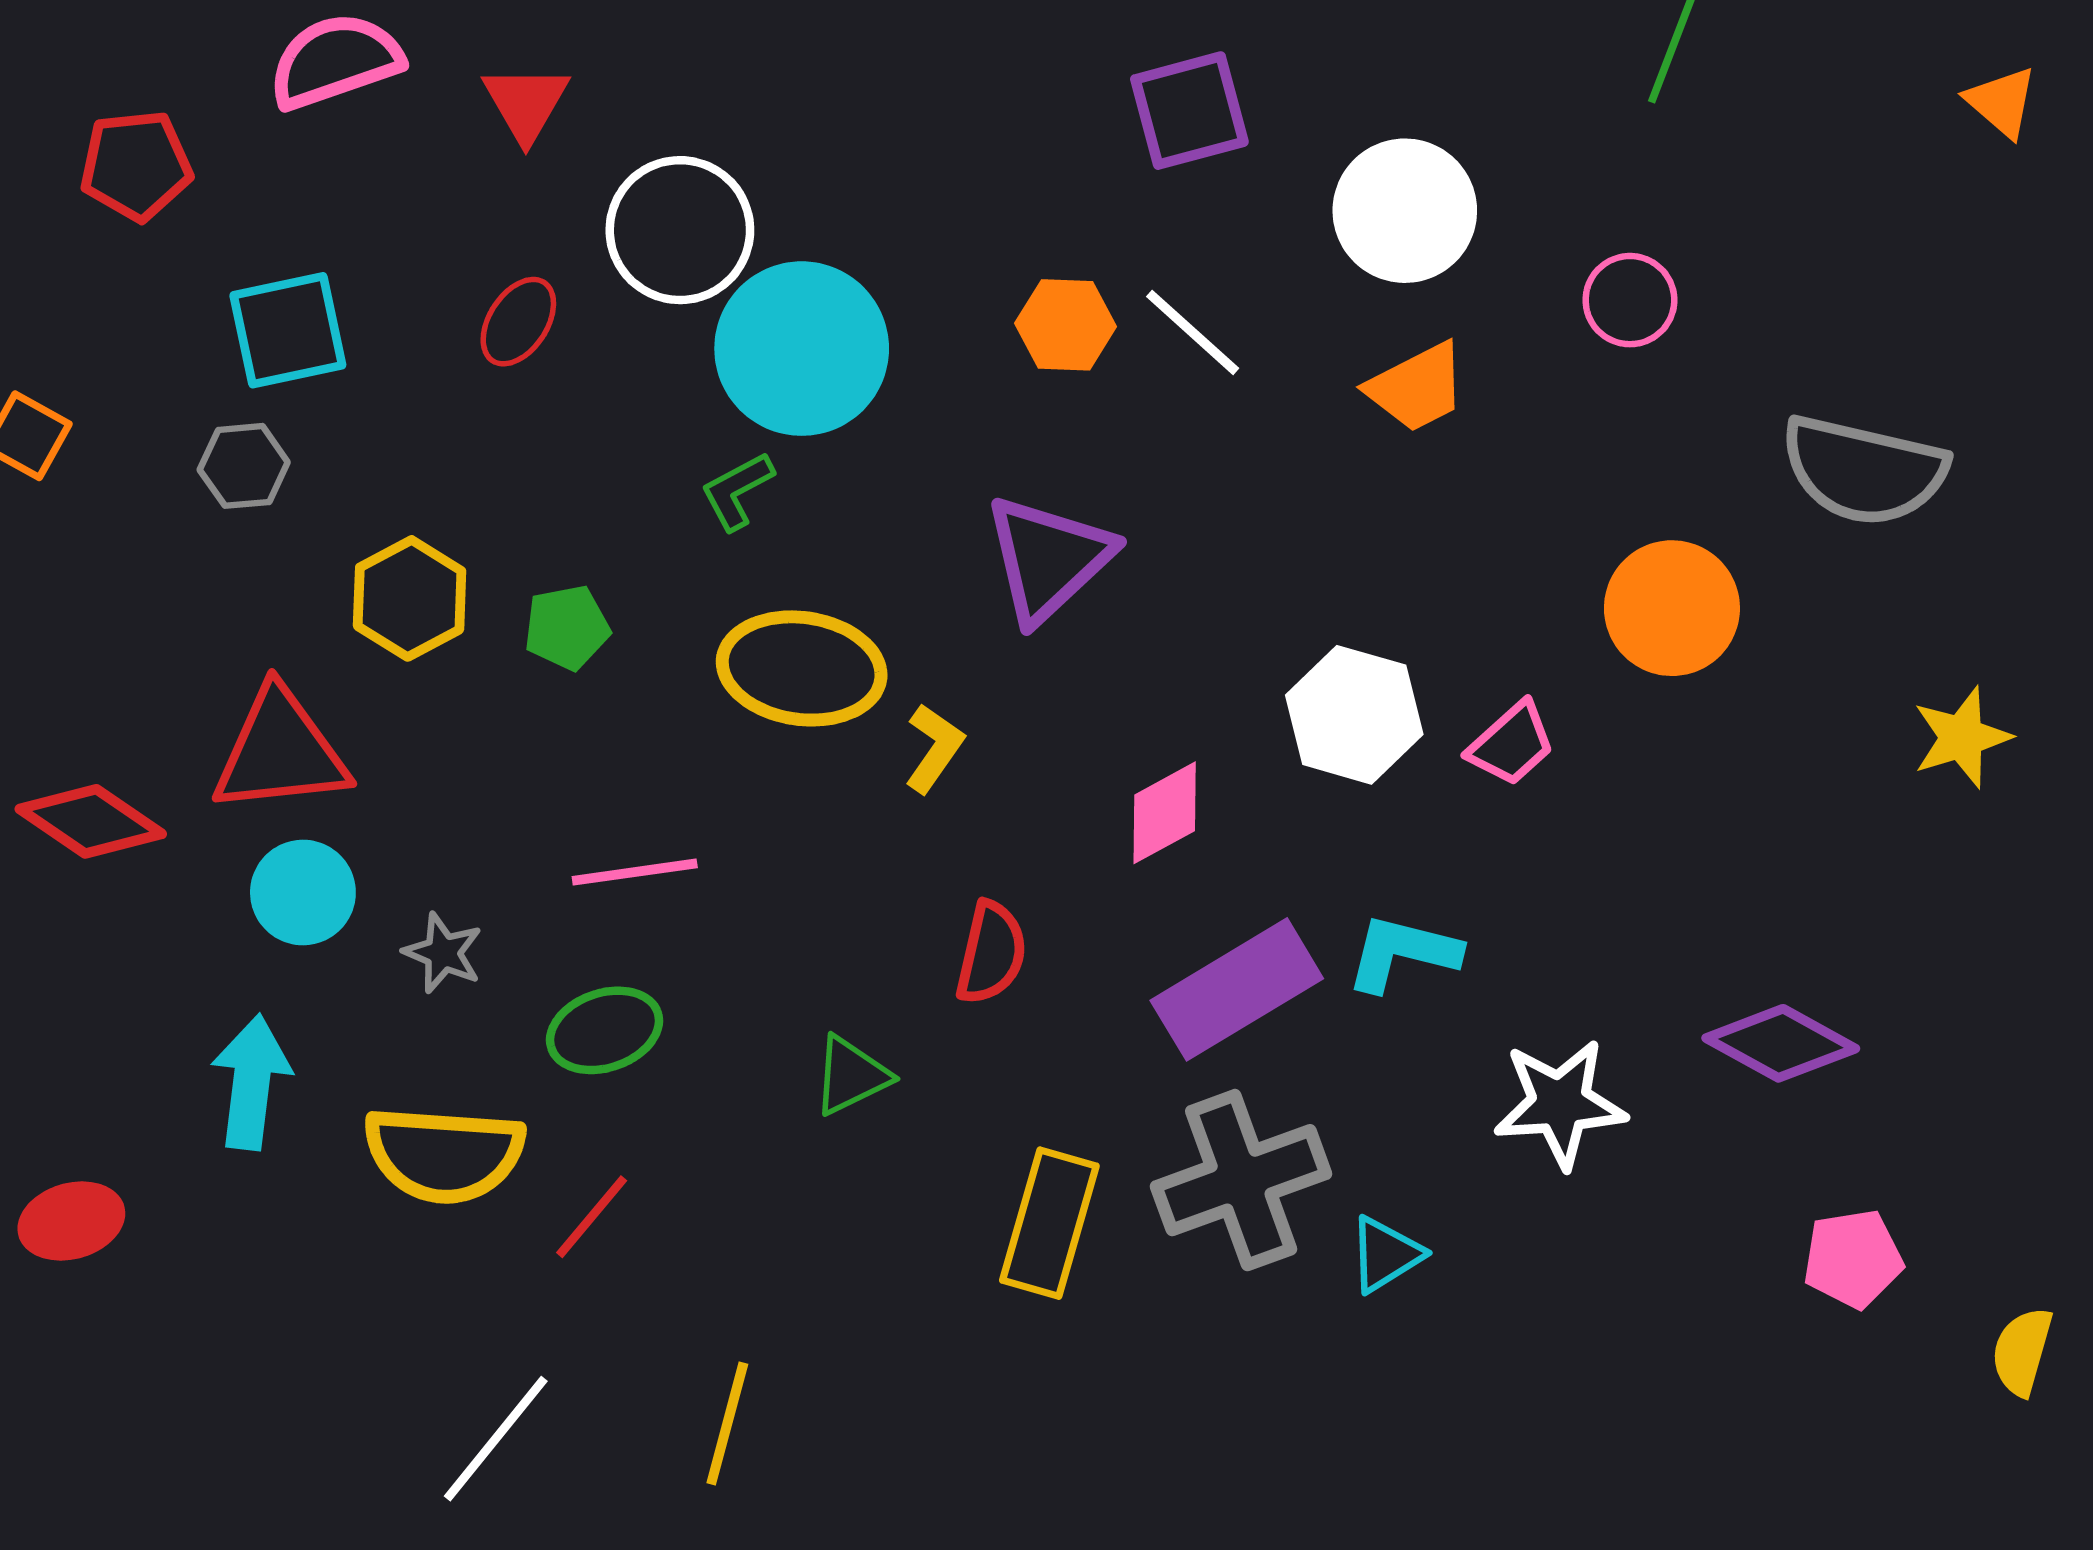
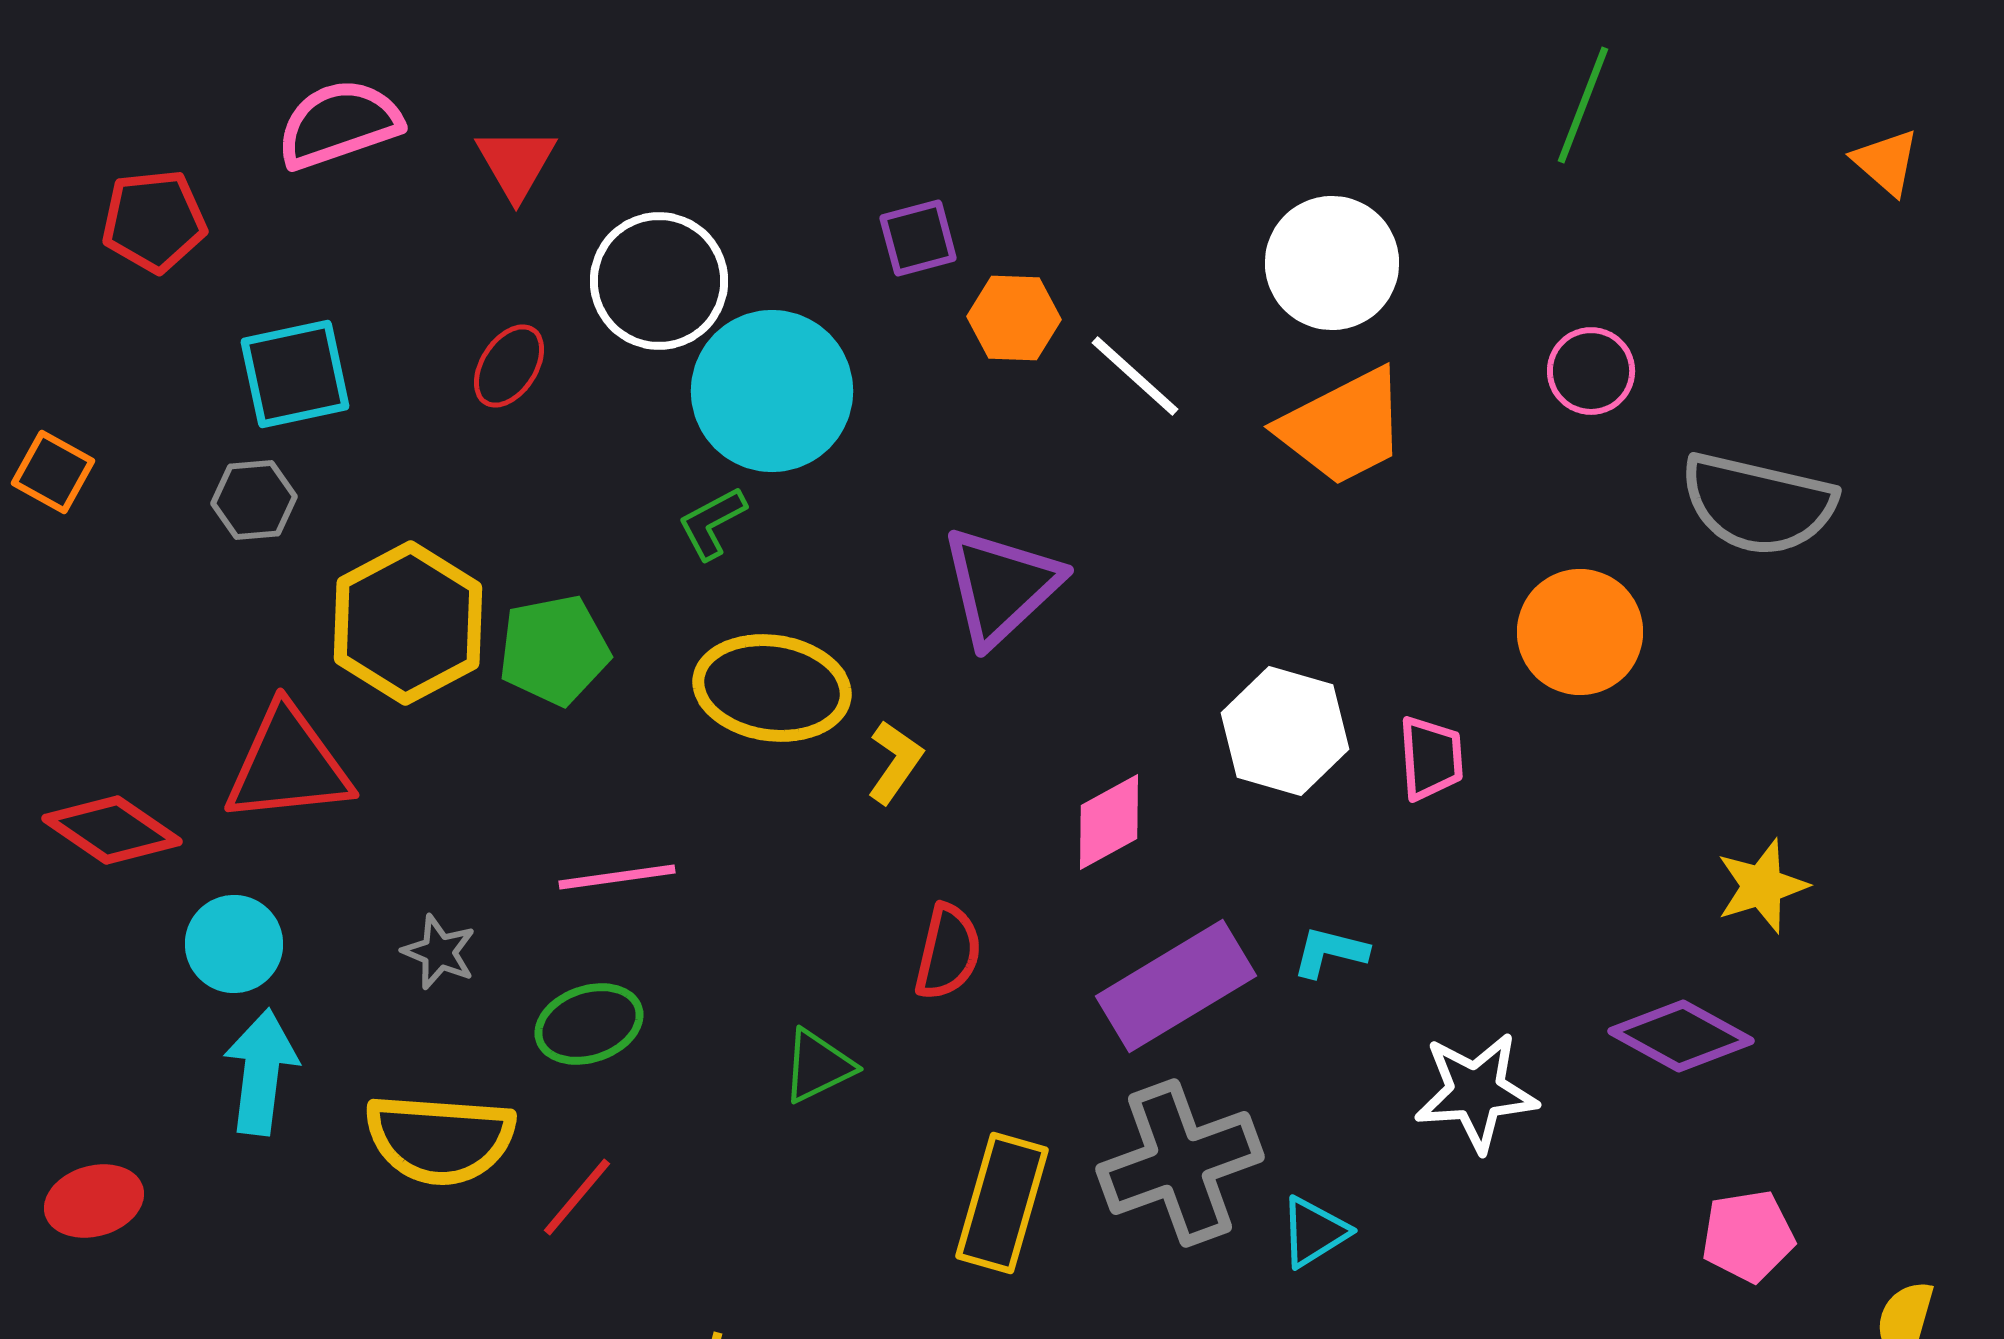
purple square: (1189, 111) -> (918, 238), moved, size x0.7
pink circle: (1630, 300) -> (1591, 371), moved
orange hexagon: (1066, 325) -> (1014, 318), moved
orange trapezoid: (1417, 387) -> (1343, 427), size x1.4
yellow hexagon: (410, 598) -> (408, 623), size x1.4
green pentagon: (567, 628) -> (554, 650), size x1.4
yellow star: (1962, 737) -> (1762, 886), moved
pink trapezoid: (1511, 744) -> (1431, 758), turned -52
cyan circle: (303, 893) -> (234, 944), moved
cyan L-shape: (1403, 953) -> (1330, 952), size x0.7

